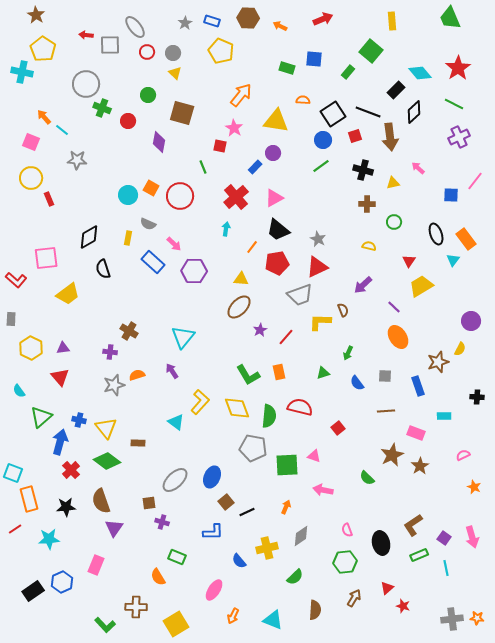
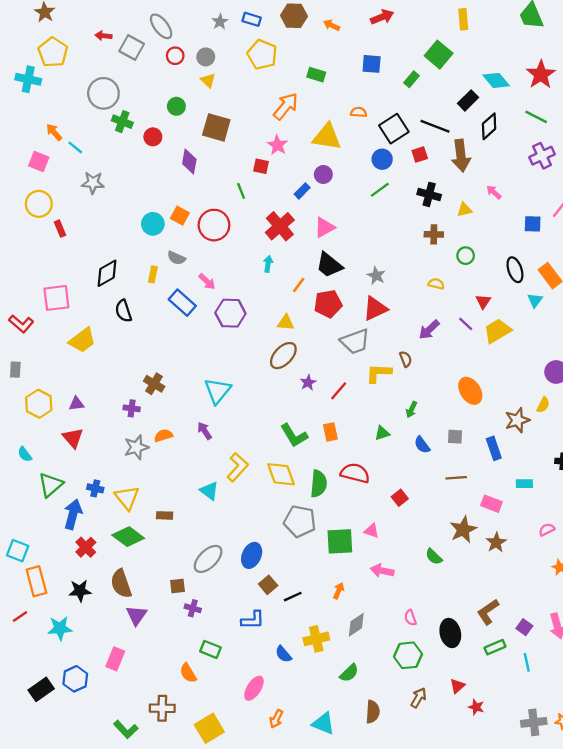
gray square: (110, 45) -> (132, 48), turned 30
green rectangle: (287, 68) -> (316, 75), moved
purple line: (394, 307) -> (466, 324), moved

